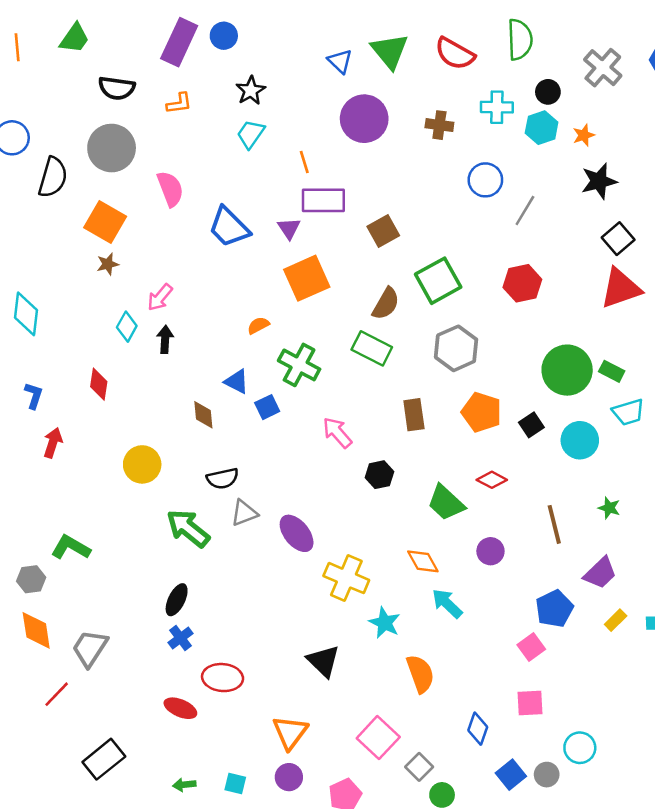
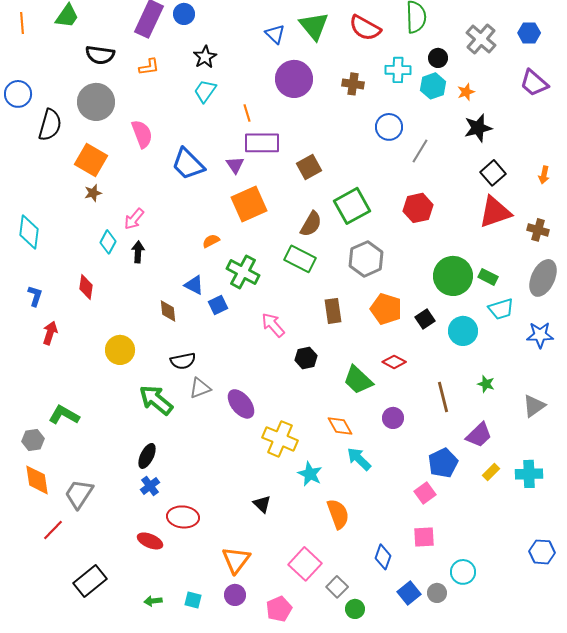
black triangle: (323, 661) -> (262, 504), size x0.7

